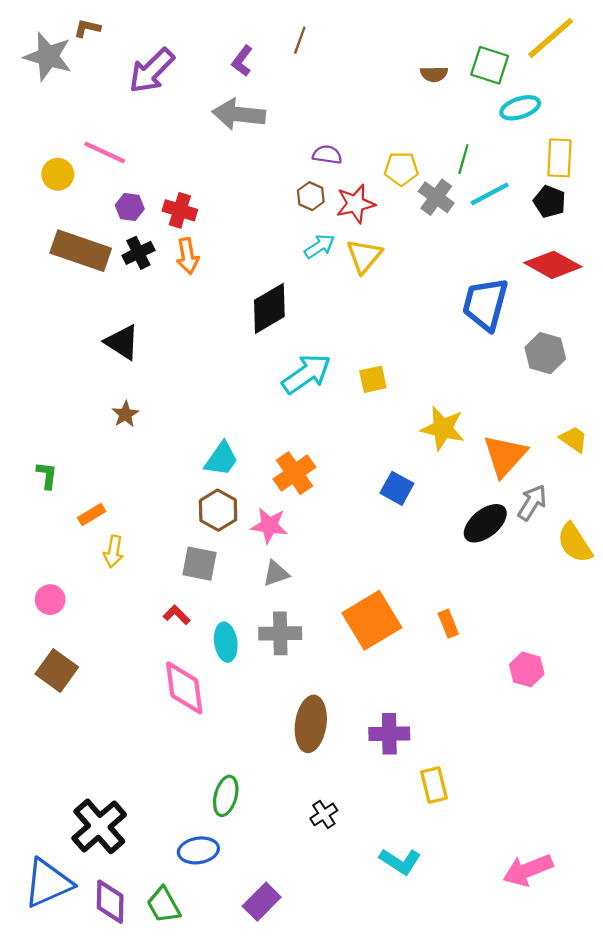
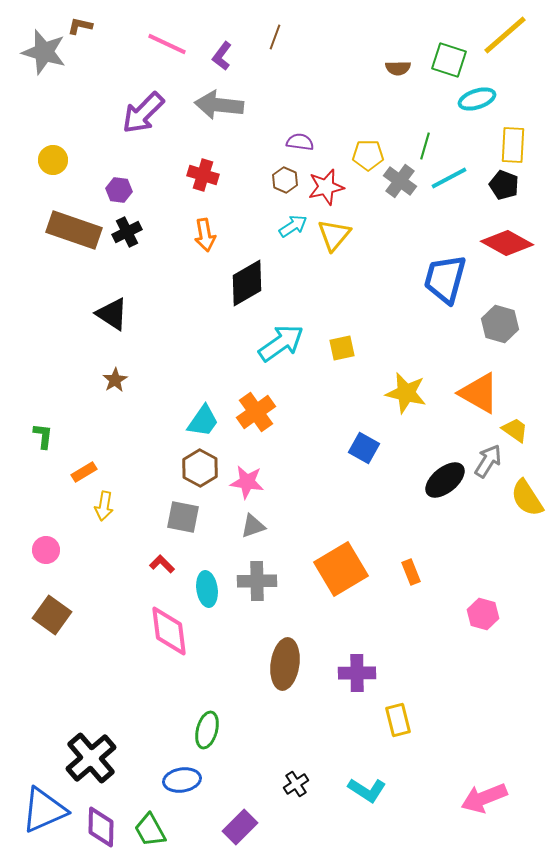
purple arrow: (152, 71) -> (143, 113), moved
pink line: (105, 152) -> (167, 44), moved
red cross: (180, 210) -> (203, 175), moved
orange arrow: (188, 256) -> (205, 235), moved
yellow trapezoid: (574, 439) -> (515, 430), moved
orange triangle: (505, 456) -> (479, 393), moved, turned -42
orange cross: (294, 473) -> (256, 412), moved
black cross: (324, 814) -> (296, 784), moved

